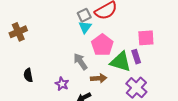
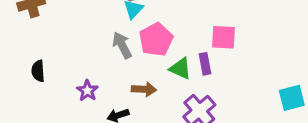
gray arrow: (80, 62) -> (122, 45), moved
green triangle: (121, 62) -> (180, 68), size x0.7

